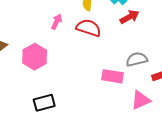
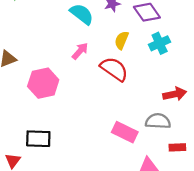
red arrow: (130, 17) -> (175, 94), moved

